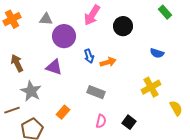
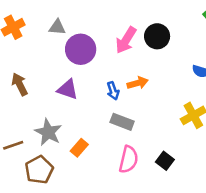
pink arrow: (92, 15) -> (126, 40), moved
blue arrow: (89, 56) -> (113, 91), moved
gray star: (31, 91) -> (48, 132), moved
pink semicircle: (101, 121) -> (129, 159), size x1.5

